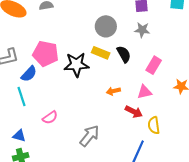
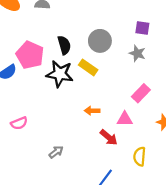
black semicircle: (124, 54) -> (64, 45), moved
yellow semicircle: (154, 125) -> (140, 156), moved
gray arrow: (89, 136) -> (56, 152), size x0.6

